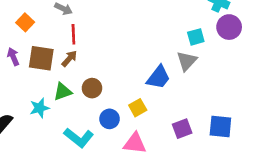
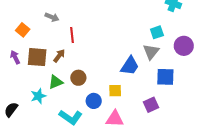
purple circle: (229, 27) -> (184, 46), moved
red line: (73, 34) -> (72, 35), moved
yellow square: (138, 108) -> (115, 91), turned 32
blue square: (220, 126) -> (165, 77), moved

